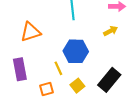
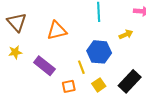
yellow arrow: (111, 31) -> (126, 34), moved
purple rectangle: (20, 69) -> (44, 66), turned -45

